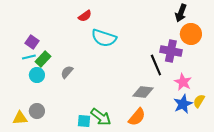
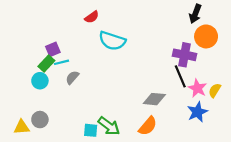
purple square: (32, 42) -> (53, 49), moved, turned 32
cyan line: (29, 57) -> (61, 62), moved
black line: (156, 65) -> (180, 76), moved
yellow semicircle: (199, 101) -> (215, 90), moved

